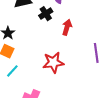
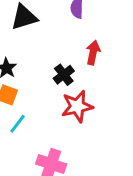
black cross: (46, 14) -> (64, 75), moved

